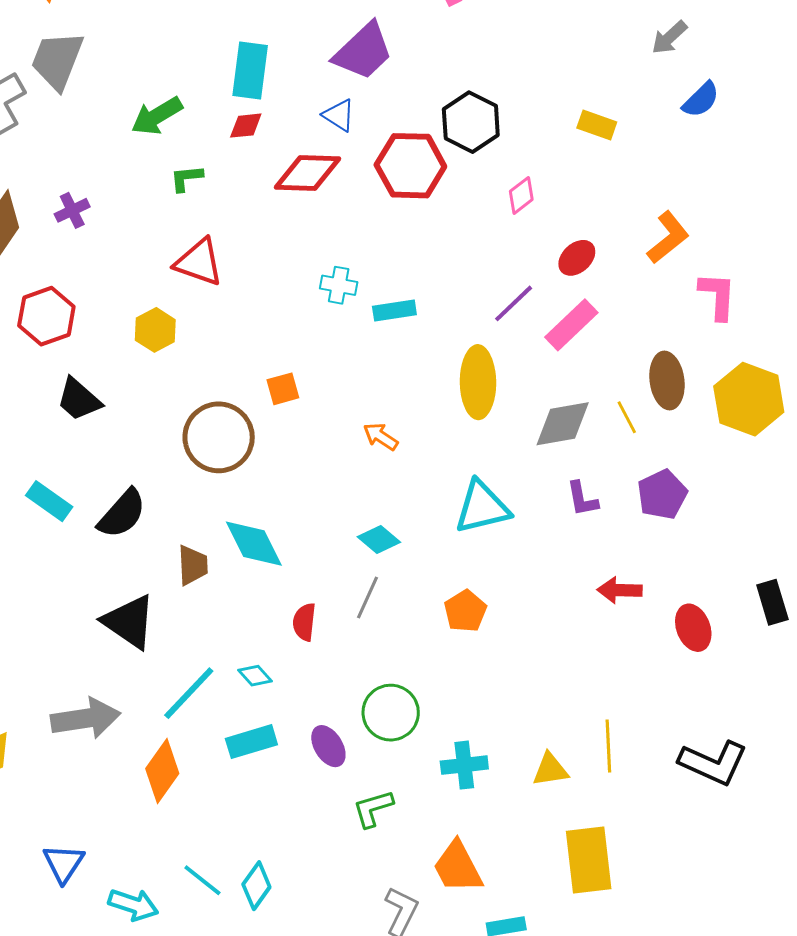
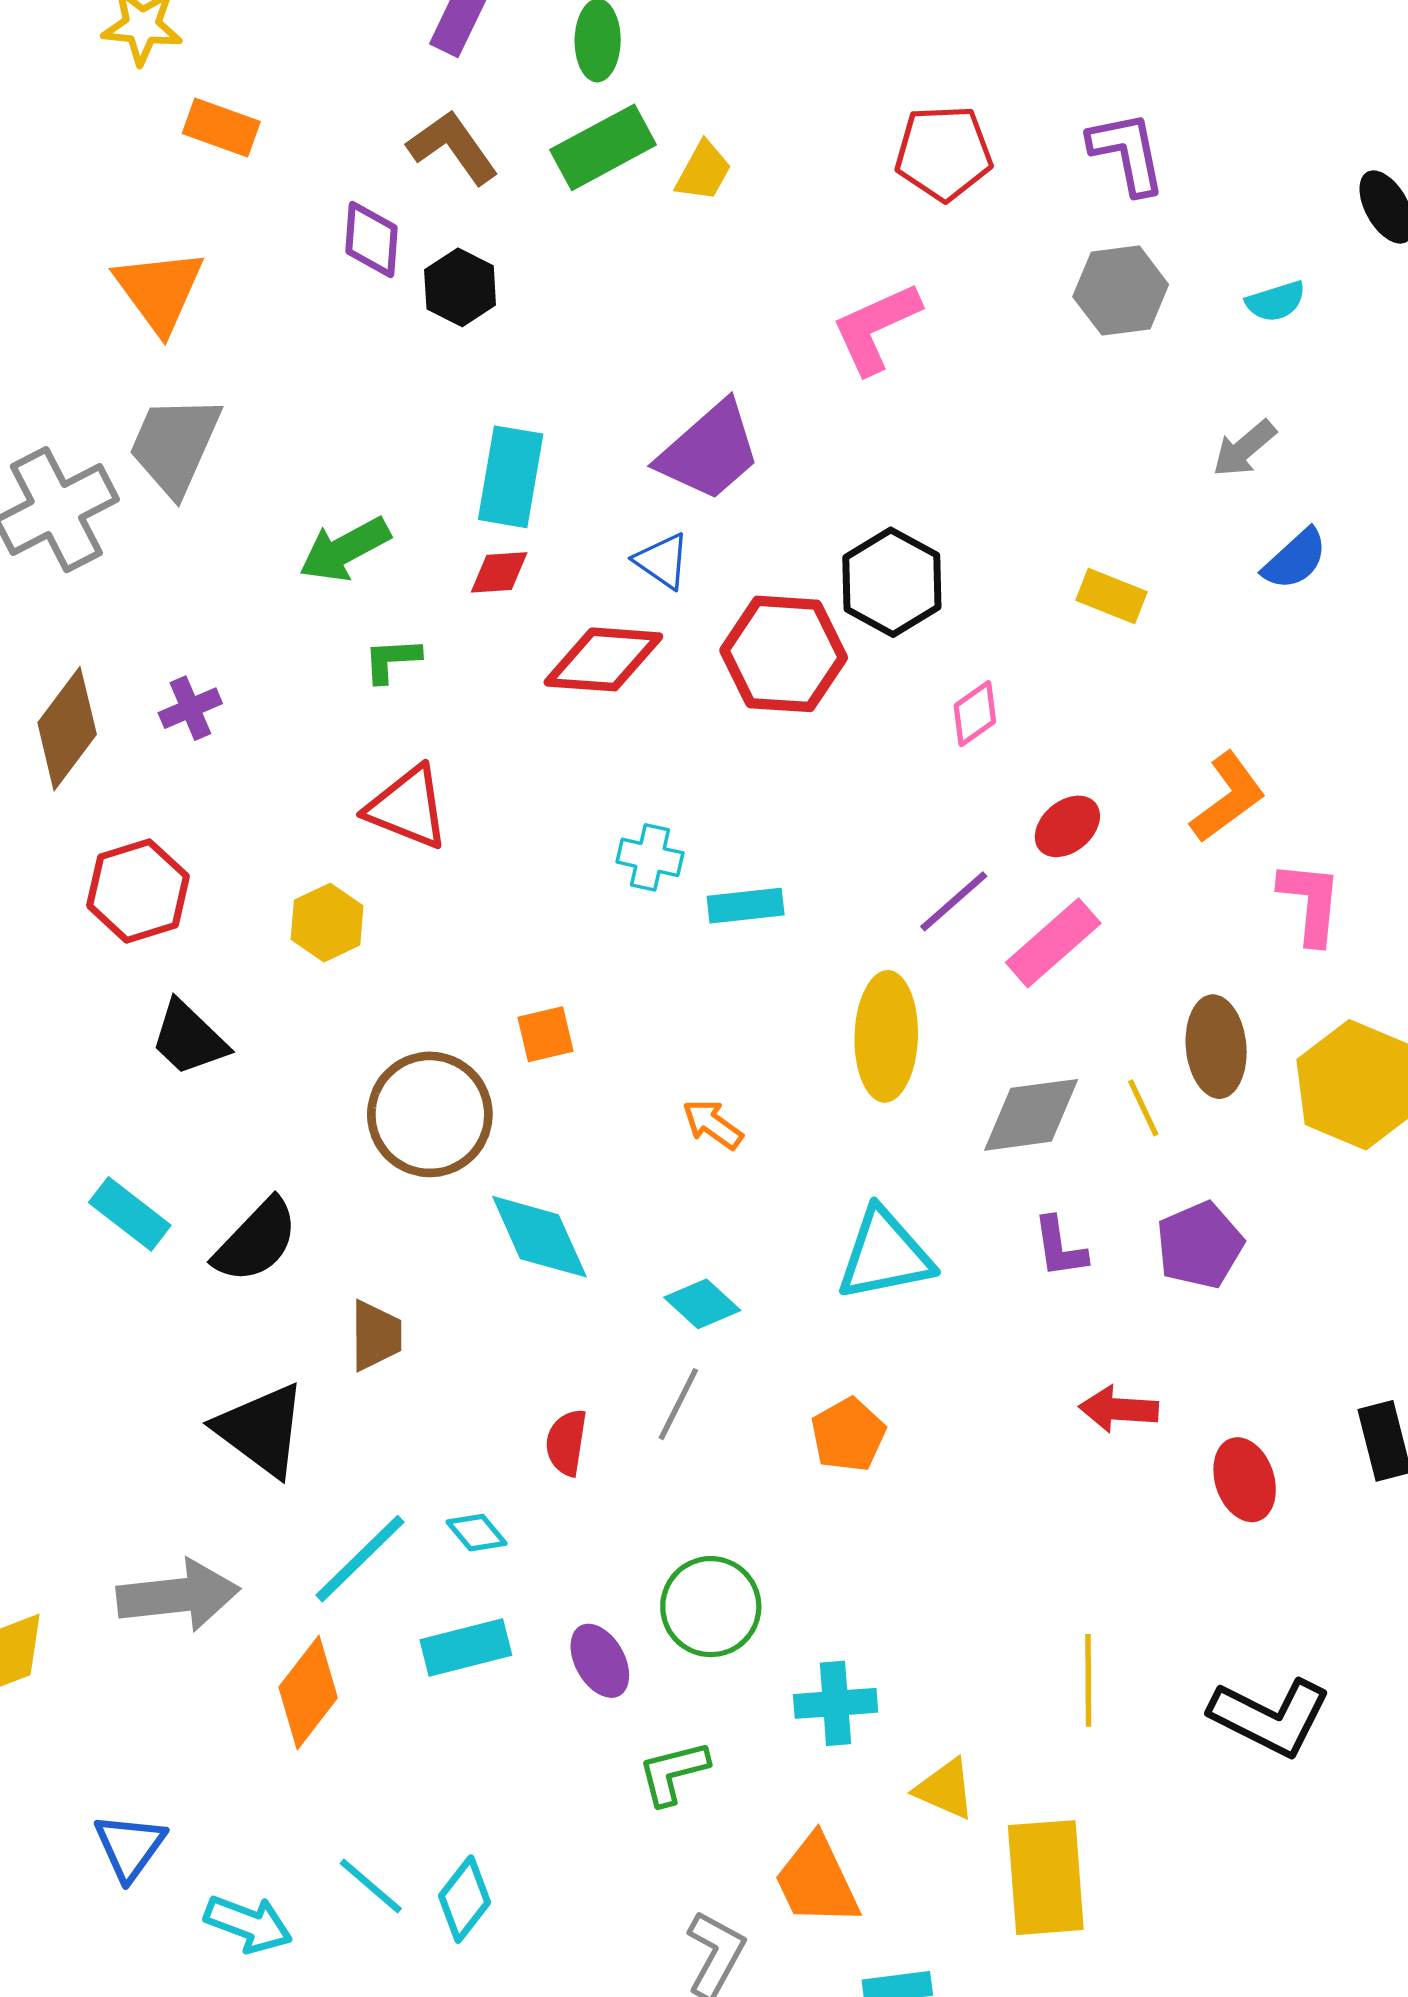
cyan diamond: (254, 544) -> (539, 1237), moved
yellow triangle: (550, 770) -> (945, 1789), moved, turned 30

